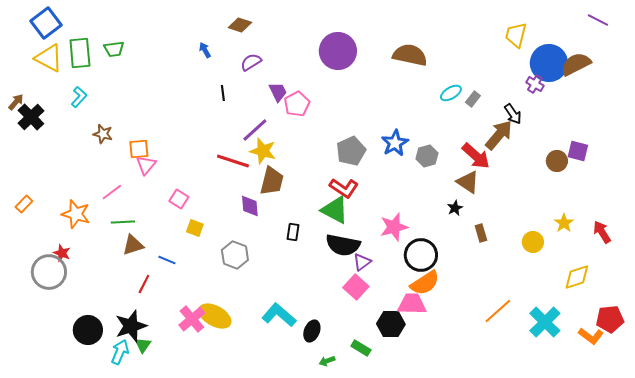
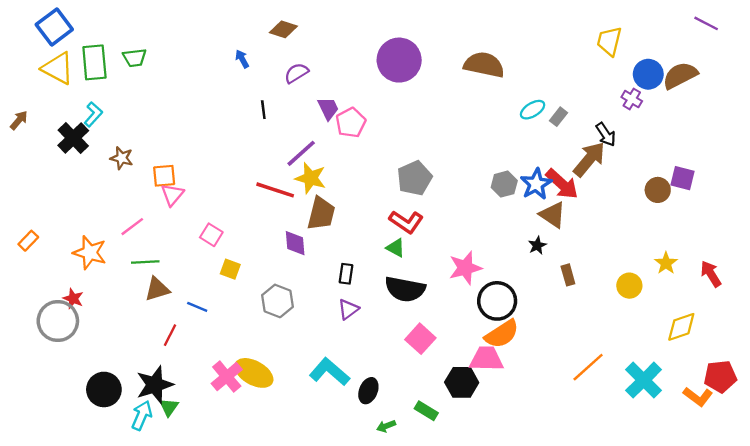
blue circle: (549, 63) -> (648, 74), size x0.7
black cross: (31, 117) -> (73, 138), moved
blue star: (395, 143) -> (536, 184), moved
green triangle: (335, 210) -> (396, 248), size x0.6
purple triangle: (362, 262) -> (348, 309), moved

